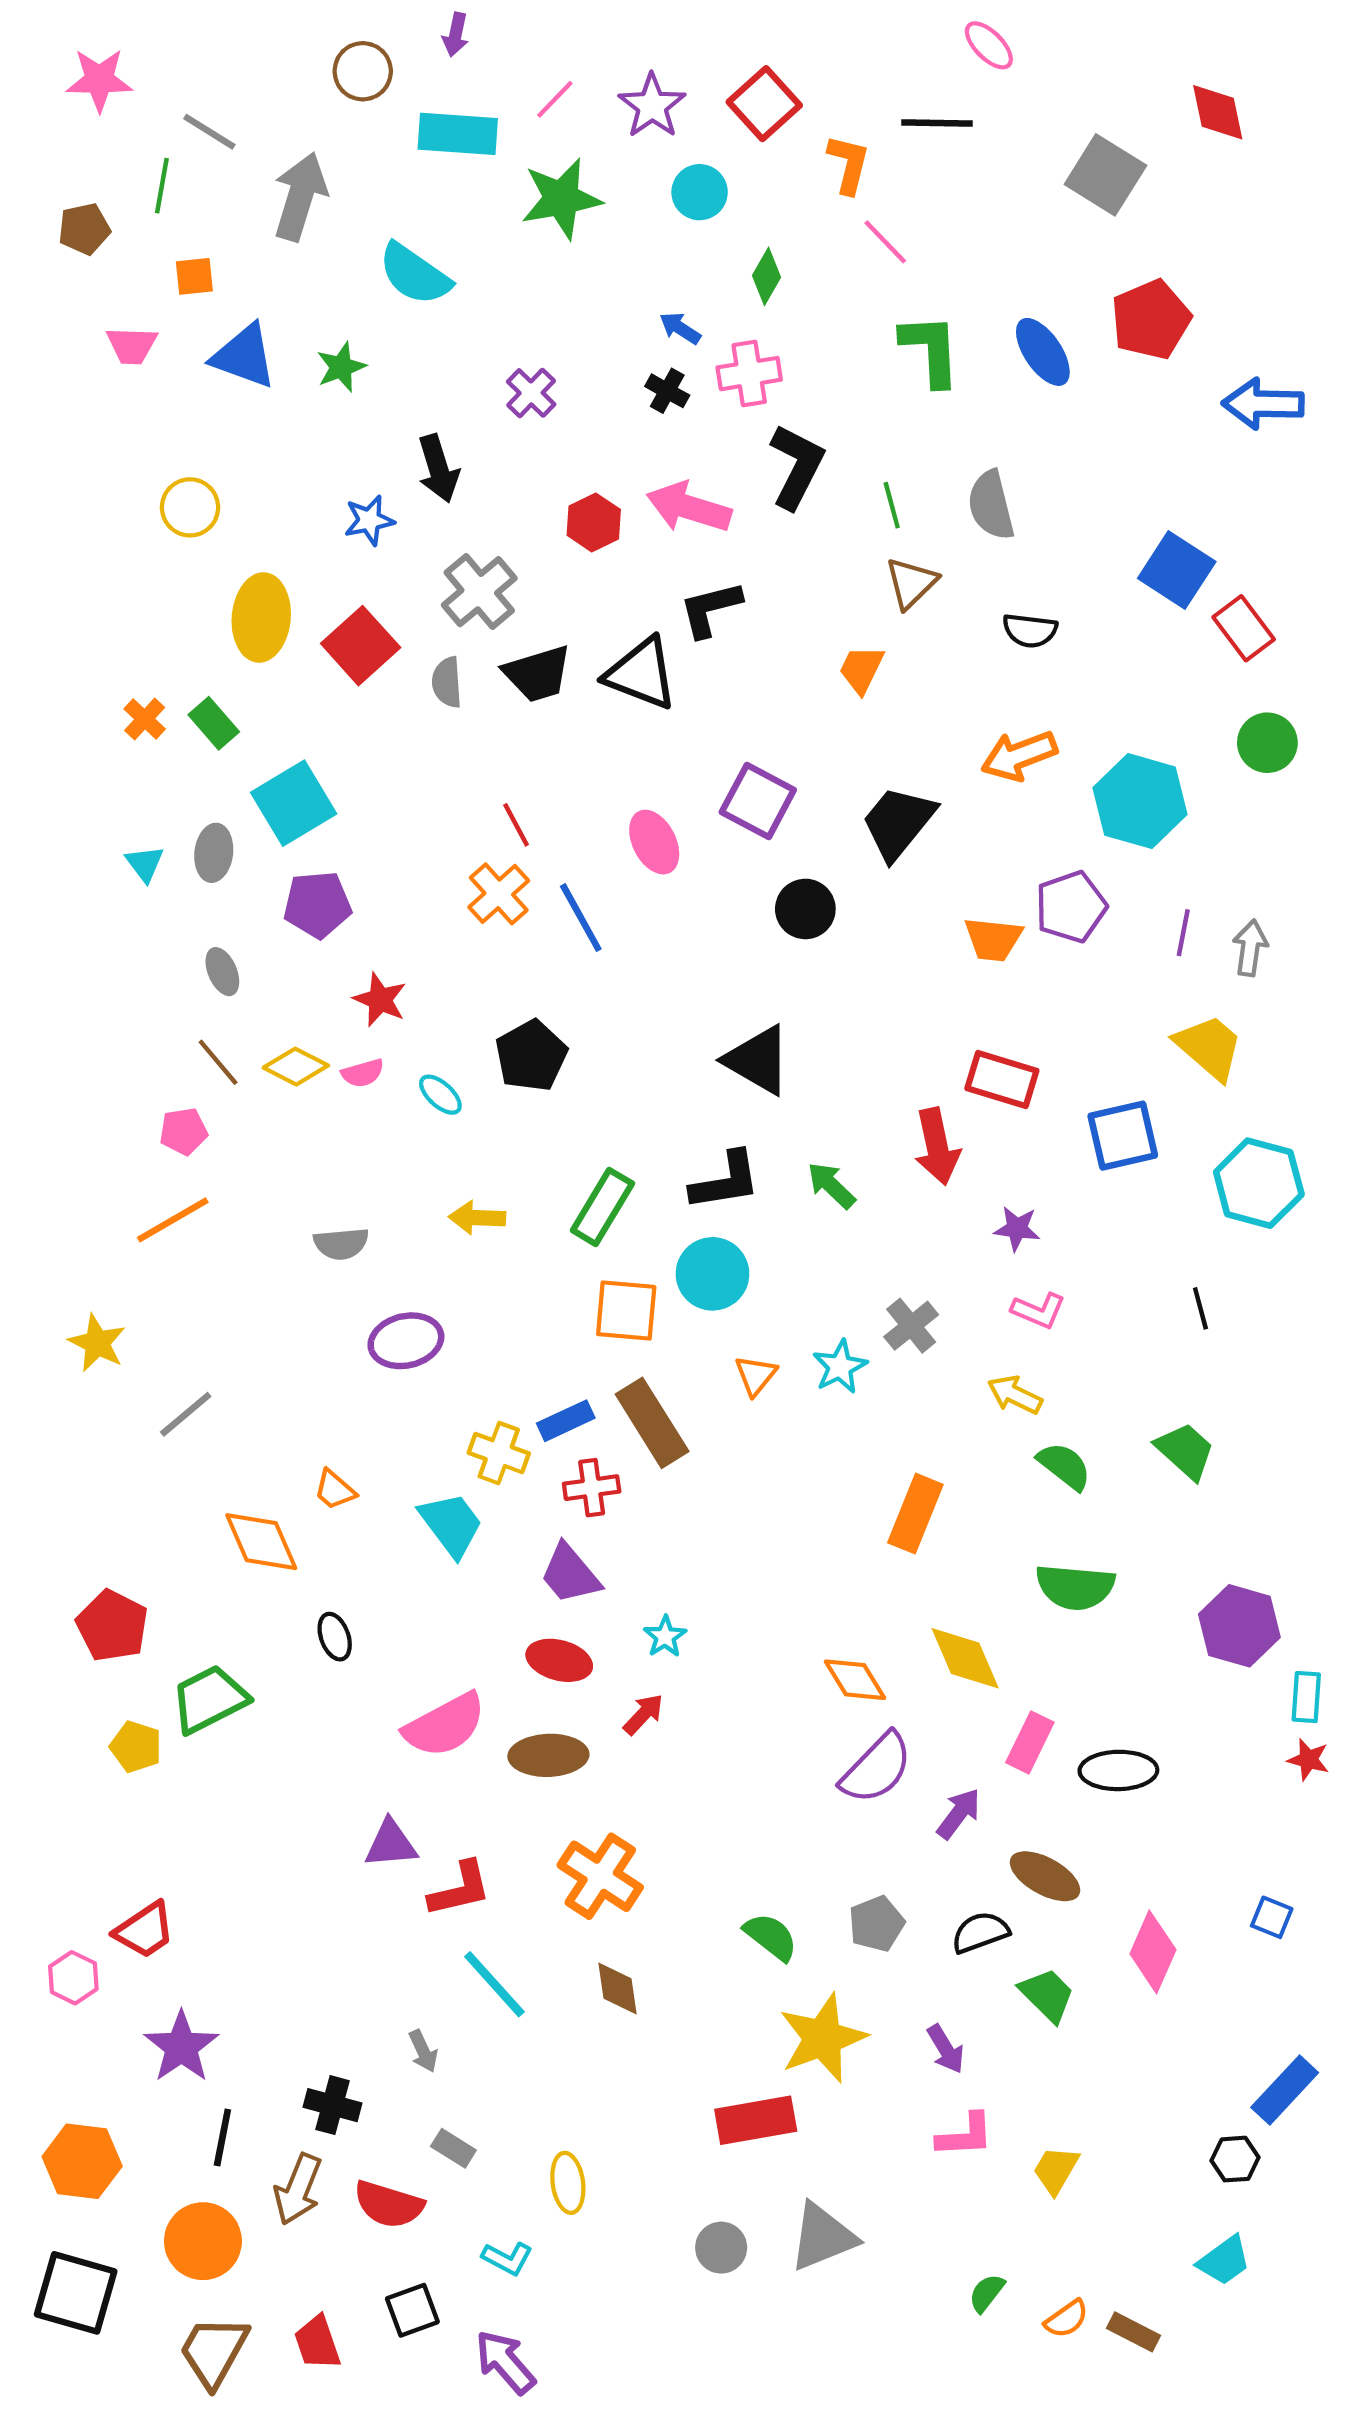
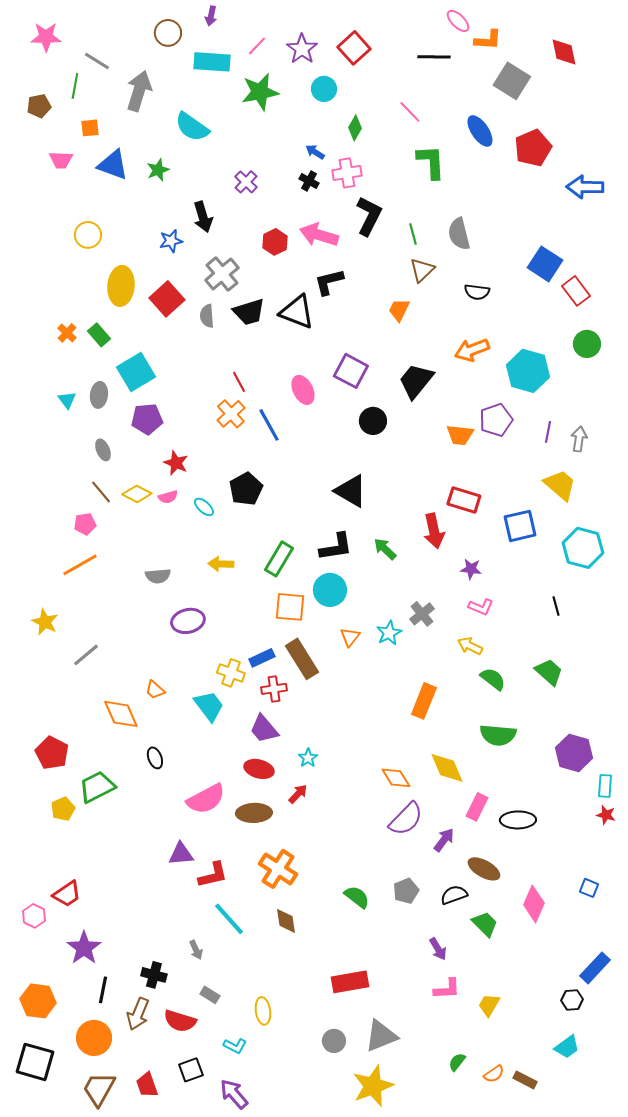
orange L-shape: (849, 164) -> (488, 40), moved, turned 80
blue ellipse: (1043, 352) -> (480, 131), moved
yellow pentagon: (136, 1747) -> (63, 809), turned 30
yellow star: (823, 2038) -> (373, 1086), moved

